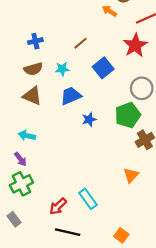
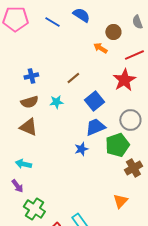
blue trapezoid: (71, 96) -> (95, 127), moved
green cross: (21, 184) -> (34, 209), moved, turned -30

